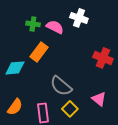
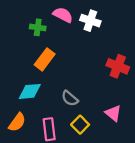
pink semicircle: (55, 27) -> (63, 15), moved
cyan diamond: (15, 68) -> (30, 91), moved
gray semicircle: (61, 86) -> (70, 98), size x0.7

